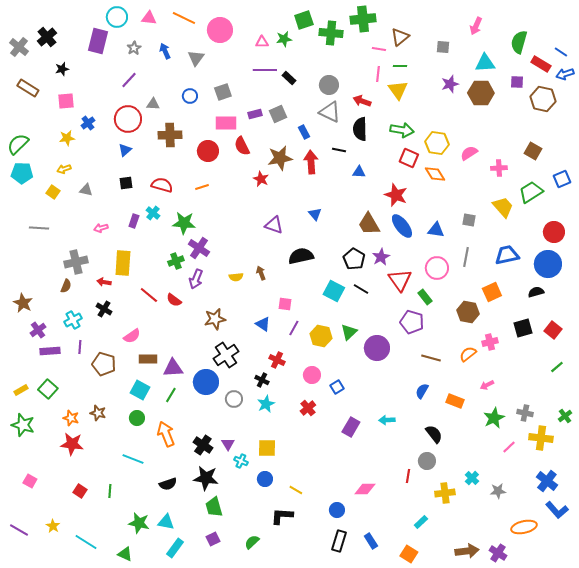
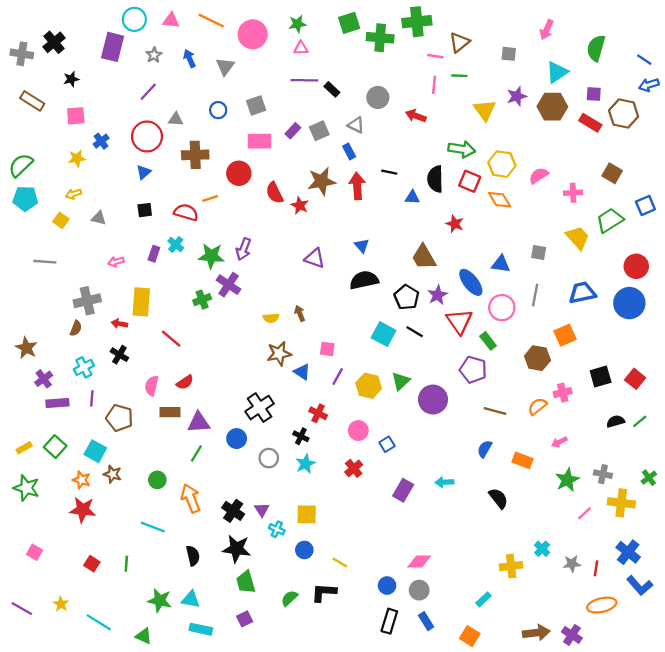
green star: (284, 39) -> (297, 24), moved
gray cross: (19, 47) -> (22, 54), turned -30
cyan triangle: (485, 63) -> (557, 72), turned -30
red rectangle: (541, 64) -> (590, 123), moved
yellow triangle: (398, 90) -> (485, 110), moved
gray triangle: (330, 112) -> (356, 125), moved, size x0.7
purple rectangle: (255, 114) -> (293, 131), turned -32
black semicircle: (360, 129) -> (435, 179), moved
red semicircle: (242, 146) -> (274, 193), moved
orange line: (202, 187) -> (210, 199), moved
red star: (396, 195) -> (455, 224), size x0.7
blue ellipse: (402, 226) -> (471, 282), moved
black semicircle: (301, 256) -> (364, 280), moved
purple arrow: (196, 279) -> (243, 249), moved
black semicircle: (536, 292) -> (616, 421), moved
red semicircle: (174, 300) -> (185, 382), moved, turned -70
brown star: (215, 319) -> (279, 354), moved
pink semicircle: (132, 336) -> (152, 386), turned 138
blue circle: (206, 382) -> (237, 439), size x0.7
cyan square: (140, 390) -> (95, 451), moved
gray circle: (427, 461) -> (419, 590), moved
red line: (408, 476) -> (596, 568), moved
black semicircle: (168, 484) -> (193, 556), turned -84
green semicircle: (252, 542) -> (289, 598), moved
cyan rectangle: (175, 548) -> (201, 629), turned 66

